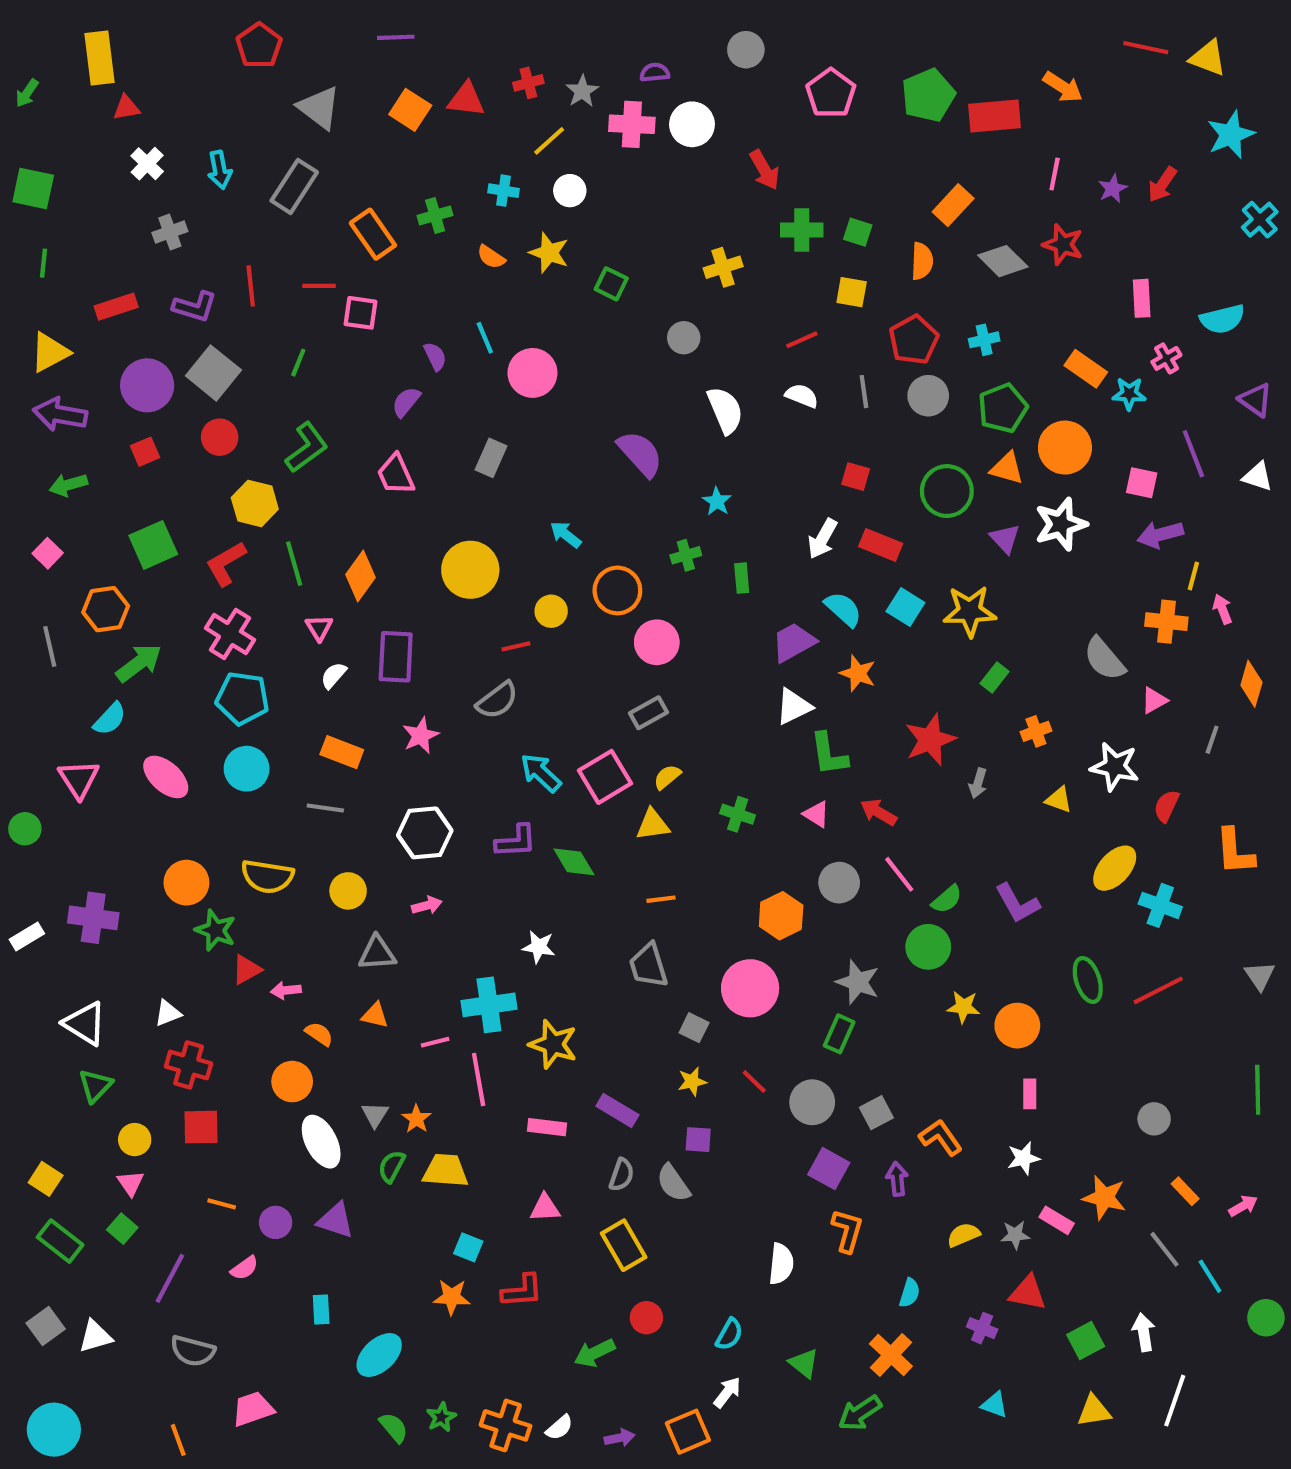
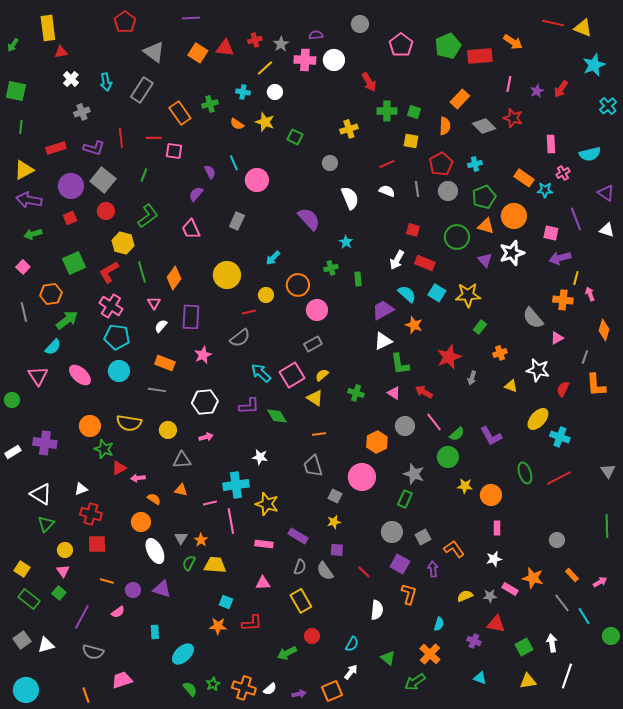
cyan arrow: (566, 535) -> (273, 258), turned -84
yellow triangle: (653, 825) -> (315, 398), turned 42
orange L-shape: (1235, 852) -> (596, 385), moved
red line: (754, 1082) -> (364, 572), moved

